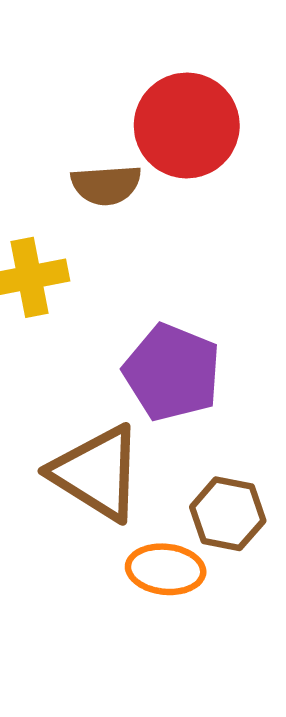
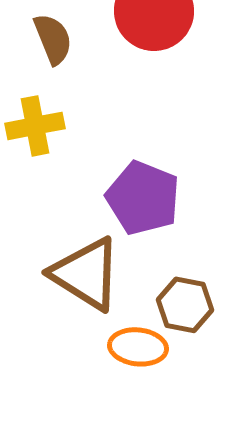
brown semicircle: (106, 185) -> (53, 39), moved, turned -108

